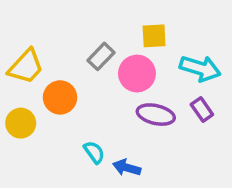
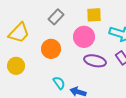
gray rectangle: (101, 56) -> (56, 17), moved
orange circle: (60, 97) -> (51, 49), moved

